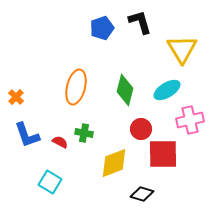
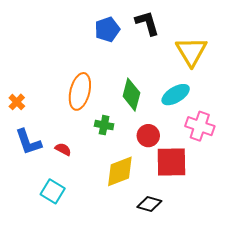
pink cross: (190, 120) -> (200, 126), turned 32
green cross: (84, 133) -> (104, 125), moved

